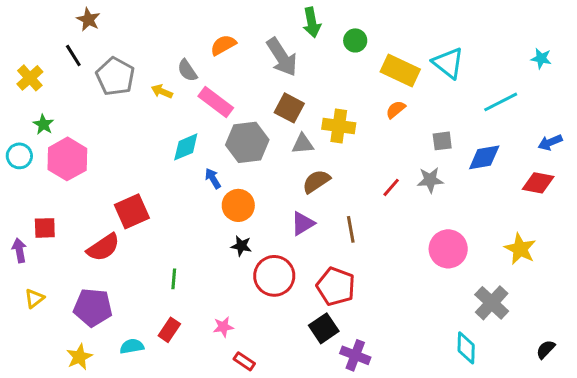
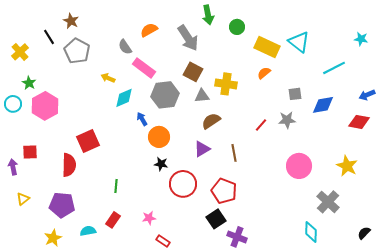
brown star: (88, 19) -> (71, 21), moved
yellow arrow: (162, 91) -> (108, 78), moved
red semicircle: (103, 247) -> (69, 165), turned -55

